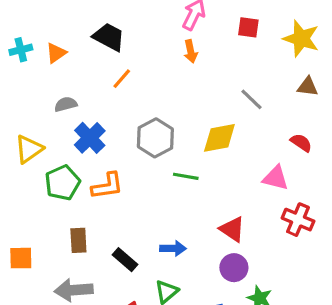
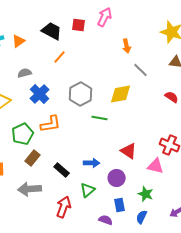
red square: (248, 27) -> (79, 25), moved
orange arrow: (191, 51) -> (127, 46), moved
pink triangle: (276, 178) -> (156, 166), moved
green pentagon: (62, 183) -> (23, 134), moved
brown rectangle: (78, 240) -> (33, 158), turned 42
purple circle: (234, 268) -> (117, 178), moved

